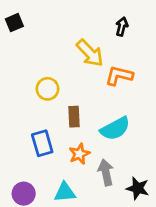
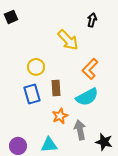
orange L-shape: (119, 76) -> (90, 69), moved, turned -60
blue rectangle: (42, 143) -> (32, 94), moved

